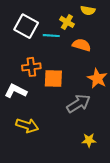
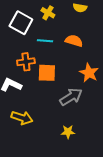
yellow cross: (67, 22) -> (48, 13), moved
cyan line: (51, 36) -> (45, 41), moved
yellow star: (89, 140) -> (68, 132), moved

